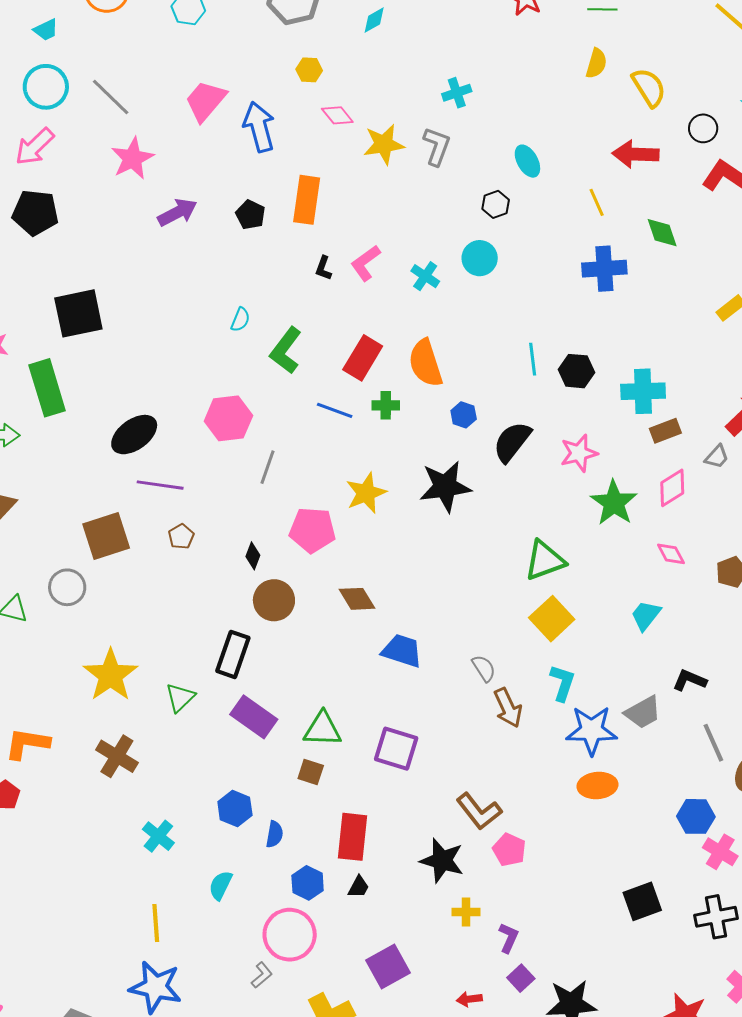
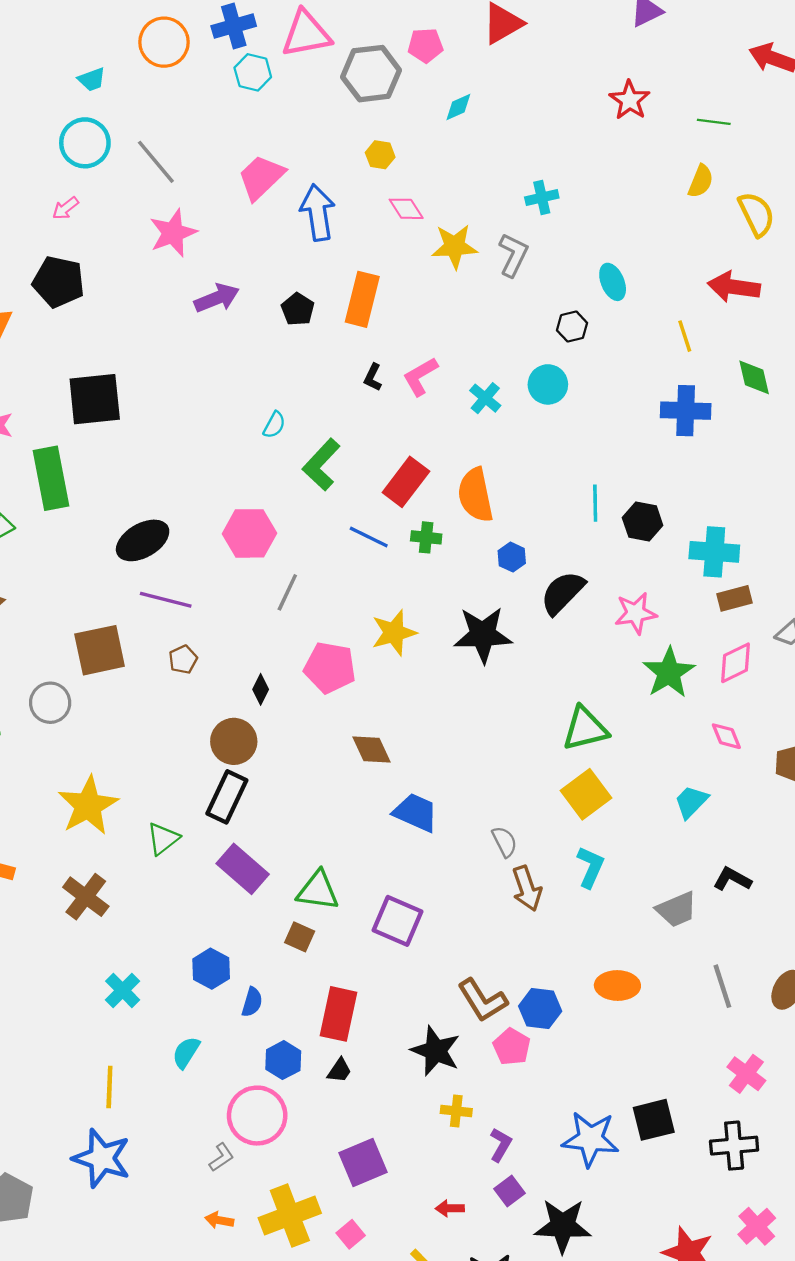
pink arrow: (35, 147) -> (65, 208), size x0.6
brown circle: (274, 600) -> (234, 741), moved
blue star: (592, 730) -> (590, 1139), moved
gray line: (713, 743) -> (722, 986), moved
blue hexagon: (696, 816) -> (540, 1009), moved

